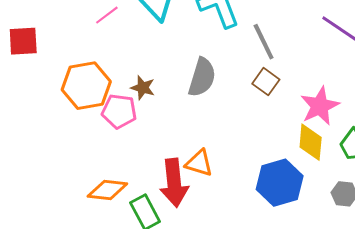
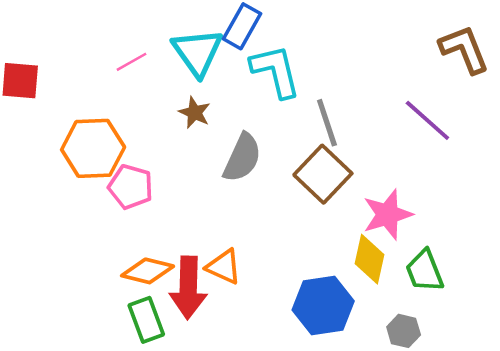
brown square: (266, 82) -> (323, 174), size x1.6
brown star: (143, 88) -> (195, 113), moved
orange diamond: (107, 190) -> (148, 271), moved

